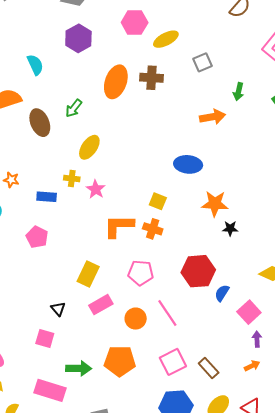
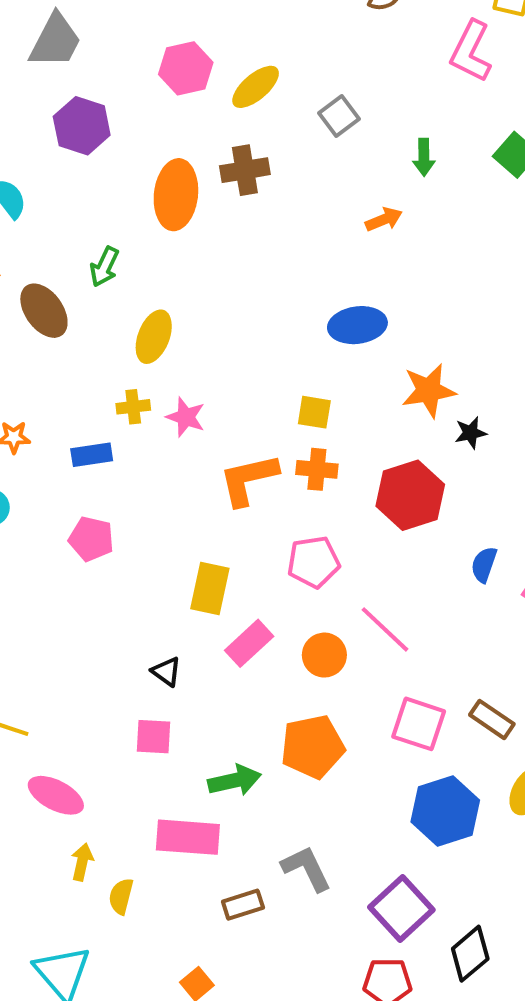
orange arrow: (213, 117) -> (384, 219), size x0.7
red hexagon: (198, 271) -> (410, 495), moved
pink square: (173, 362) -> (419, 724), turned -32

